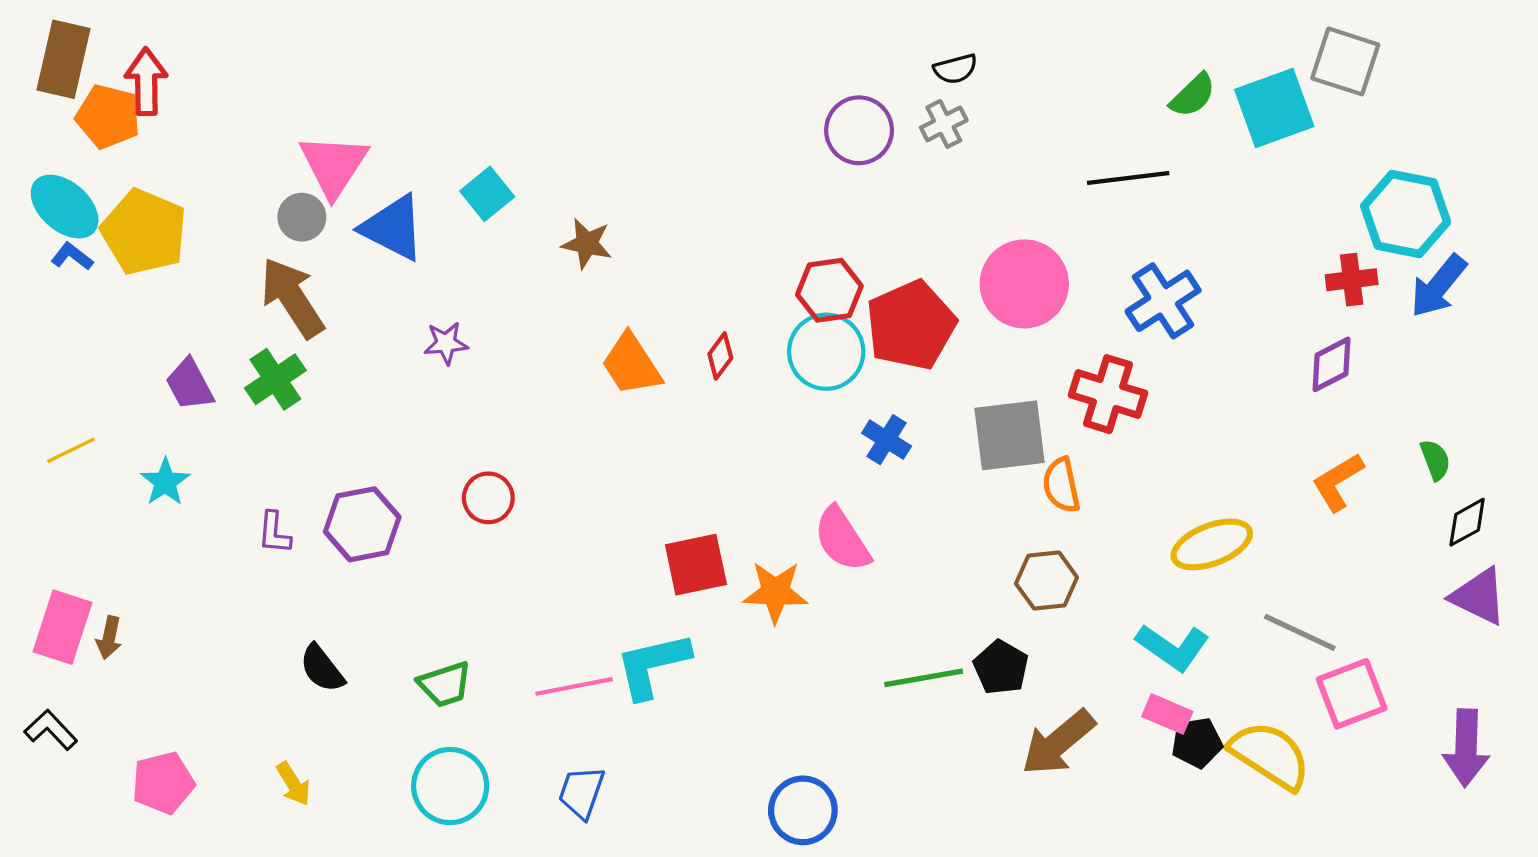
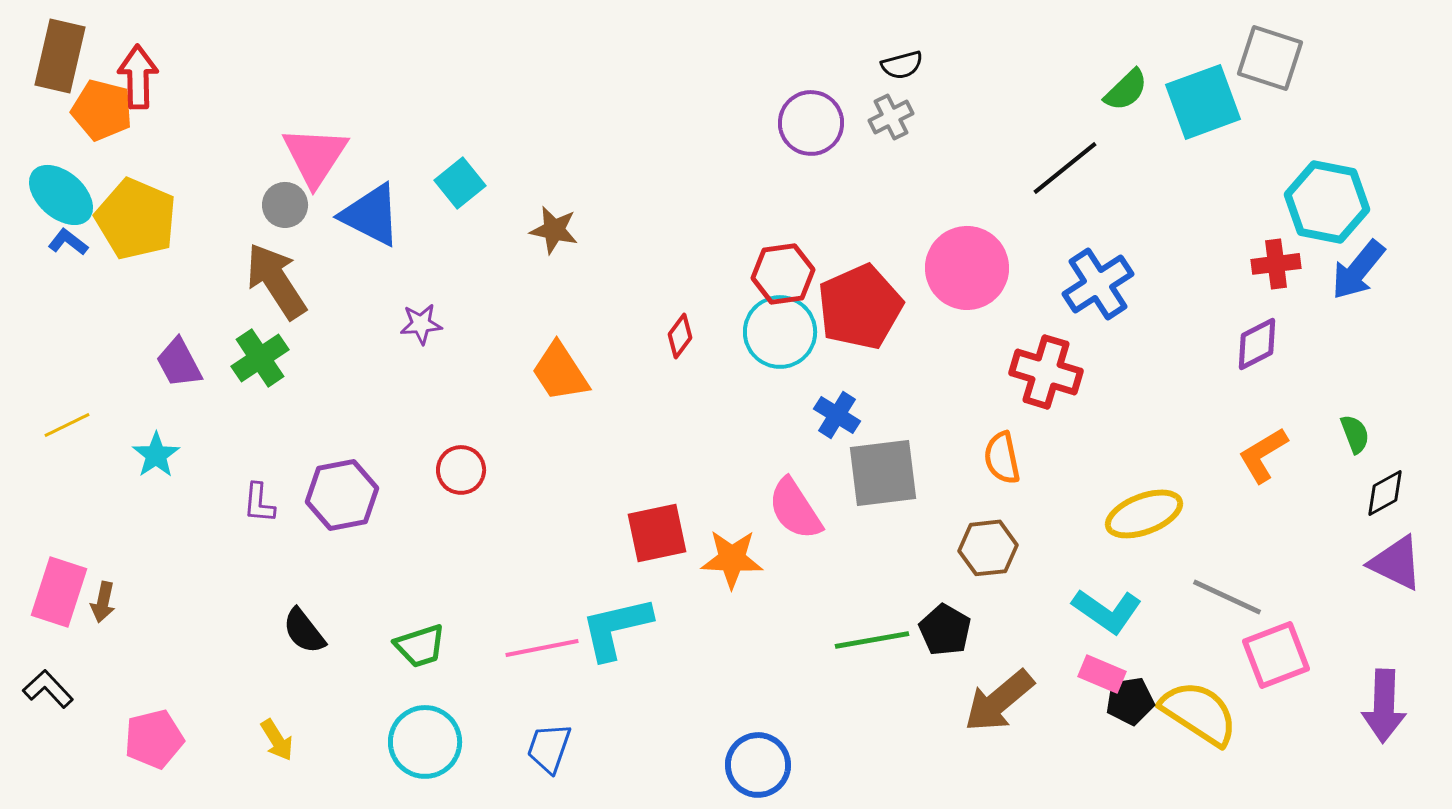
black line: (1128, 178) -> (1065, 168), turned -32
orange trapezoid: (631, 364) -> (560, 372), moved
gray square: (1009, 435) -> (883, 473), moved

